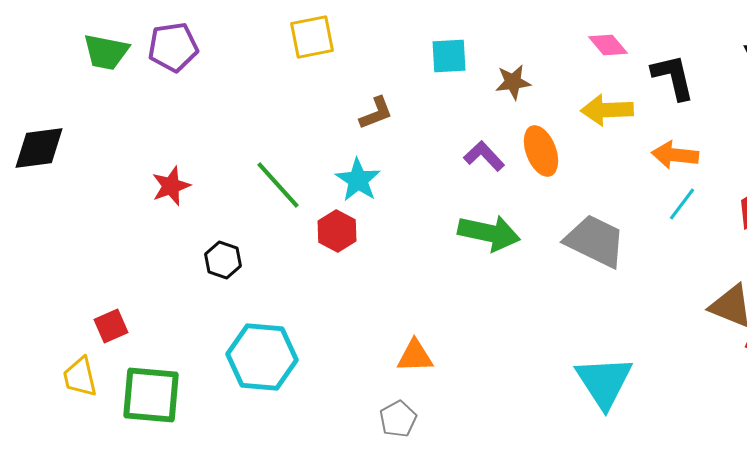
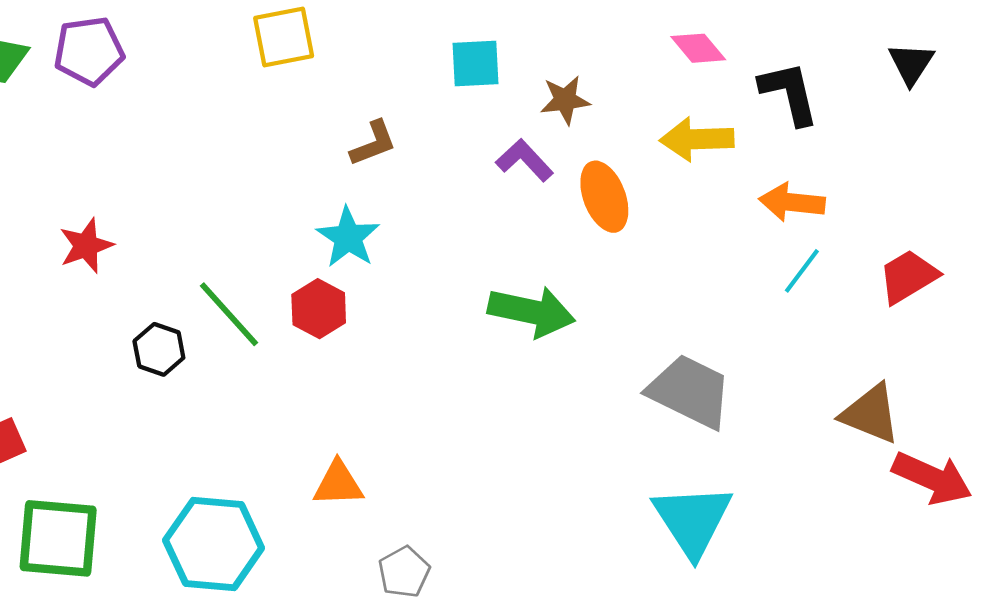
purple L-shape: (484, 156) -> (525, 160), moved
green line: (278, 185) -> (229, 314), moved
gray trapezoid: (595, 241) -> (690, 391), moved
orange triangle: (415, 356) -> (338, 484), moved
cyan hexagon: (262, 357) -> (214, 544), moved

